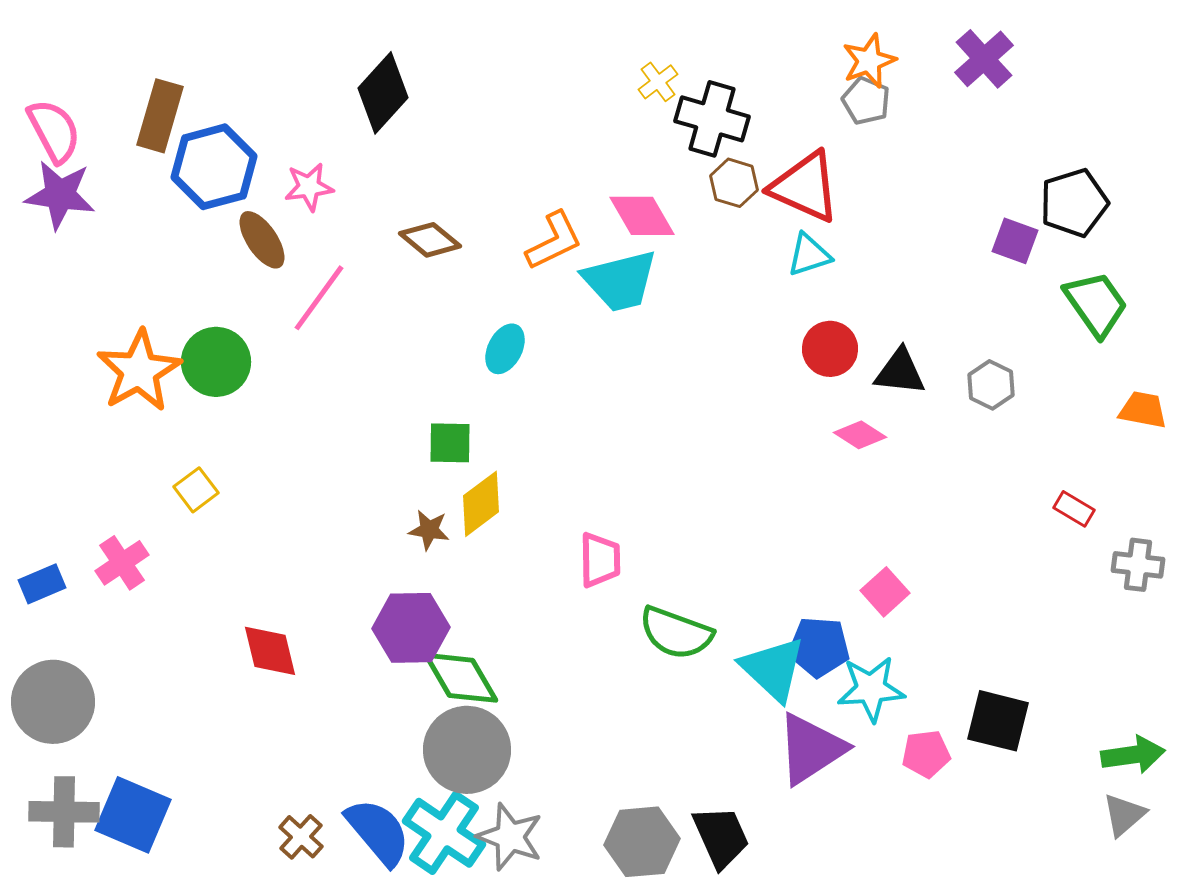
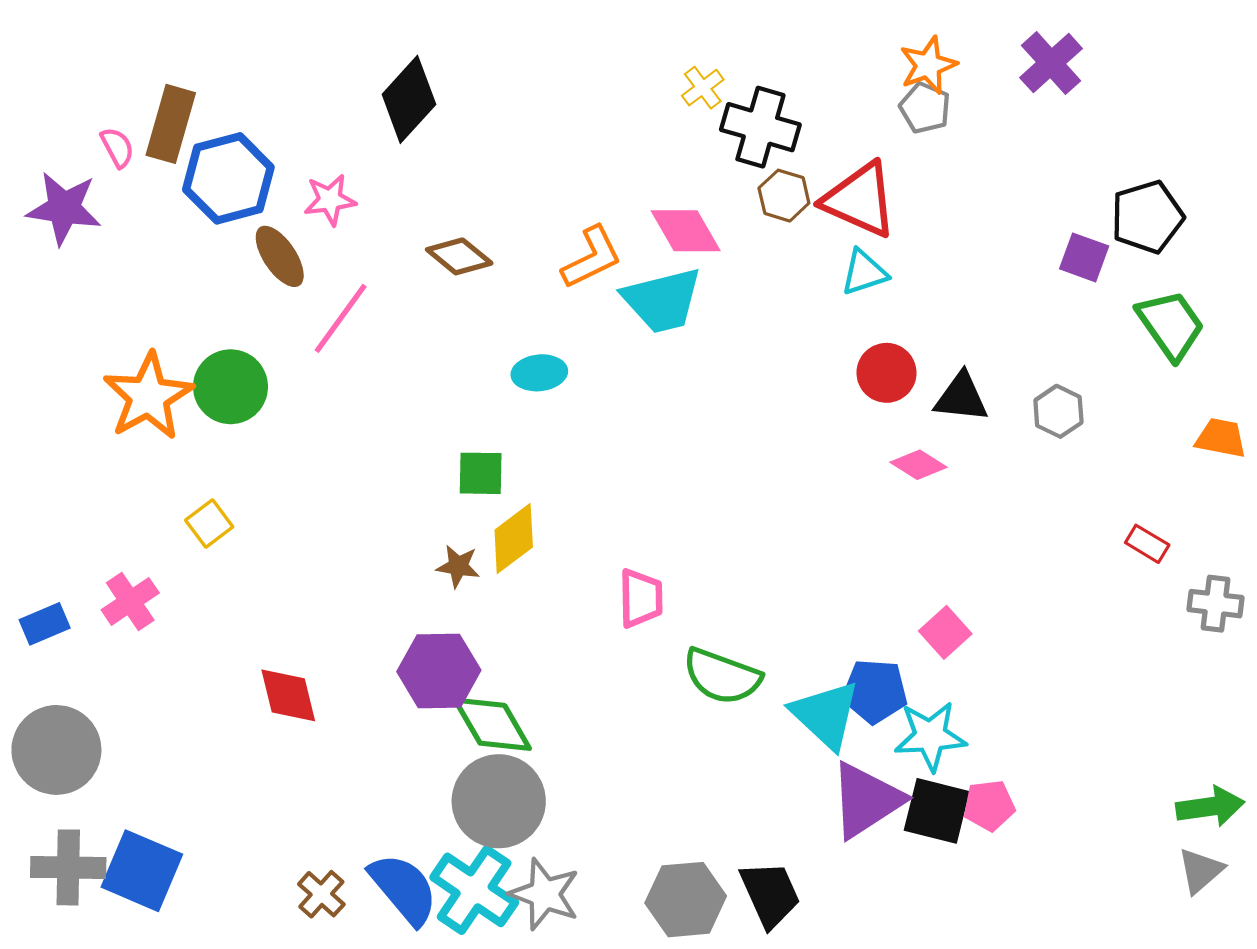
pink semicircle: (54, 131) -> (117, 147), moved, size x0.6
cyan ellipse: (505, 349) -> (539, 373), turned 57
black square: (998, 721) -> (937, 811), moved

